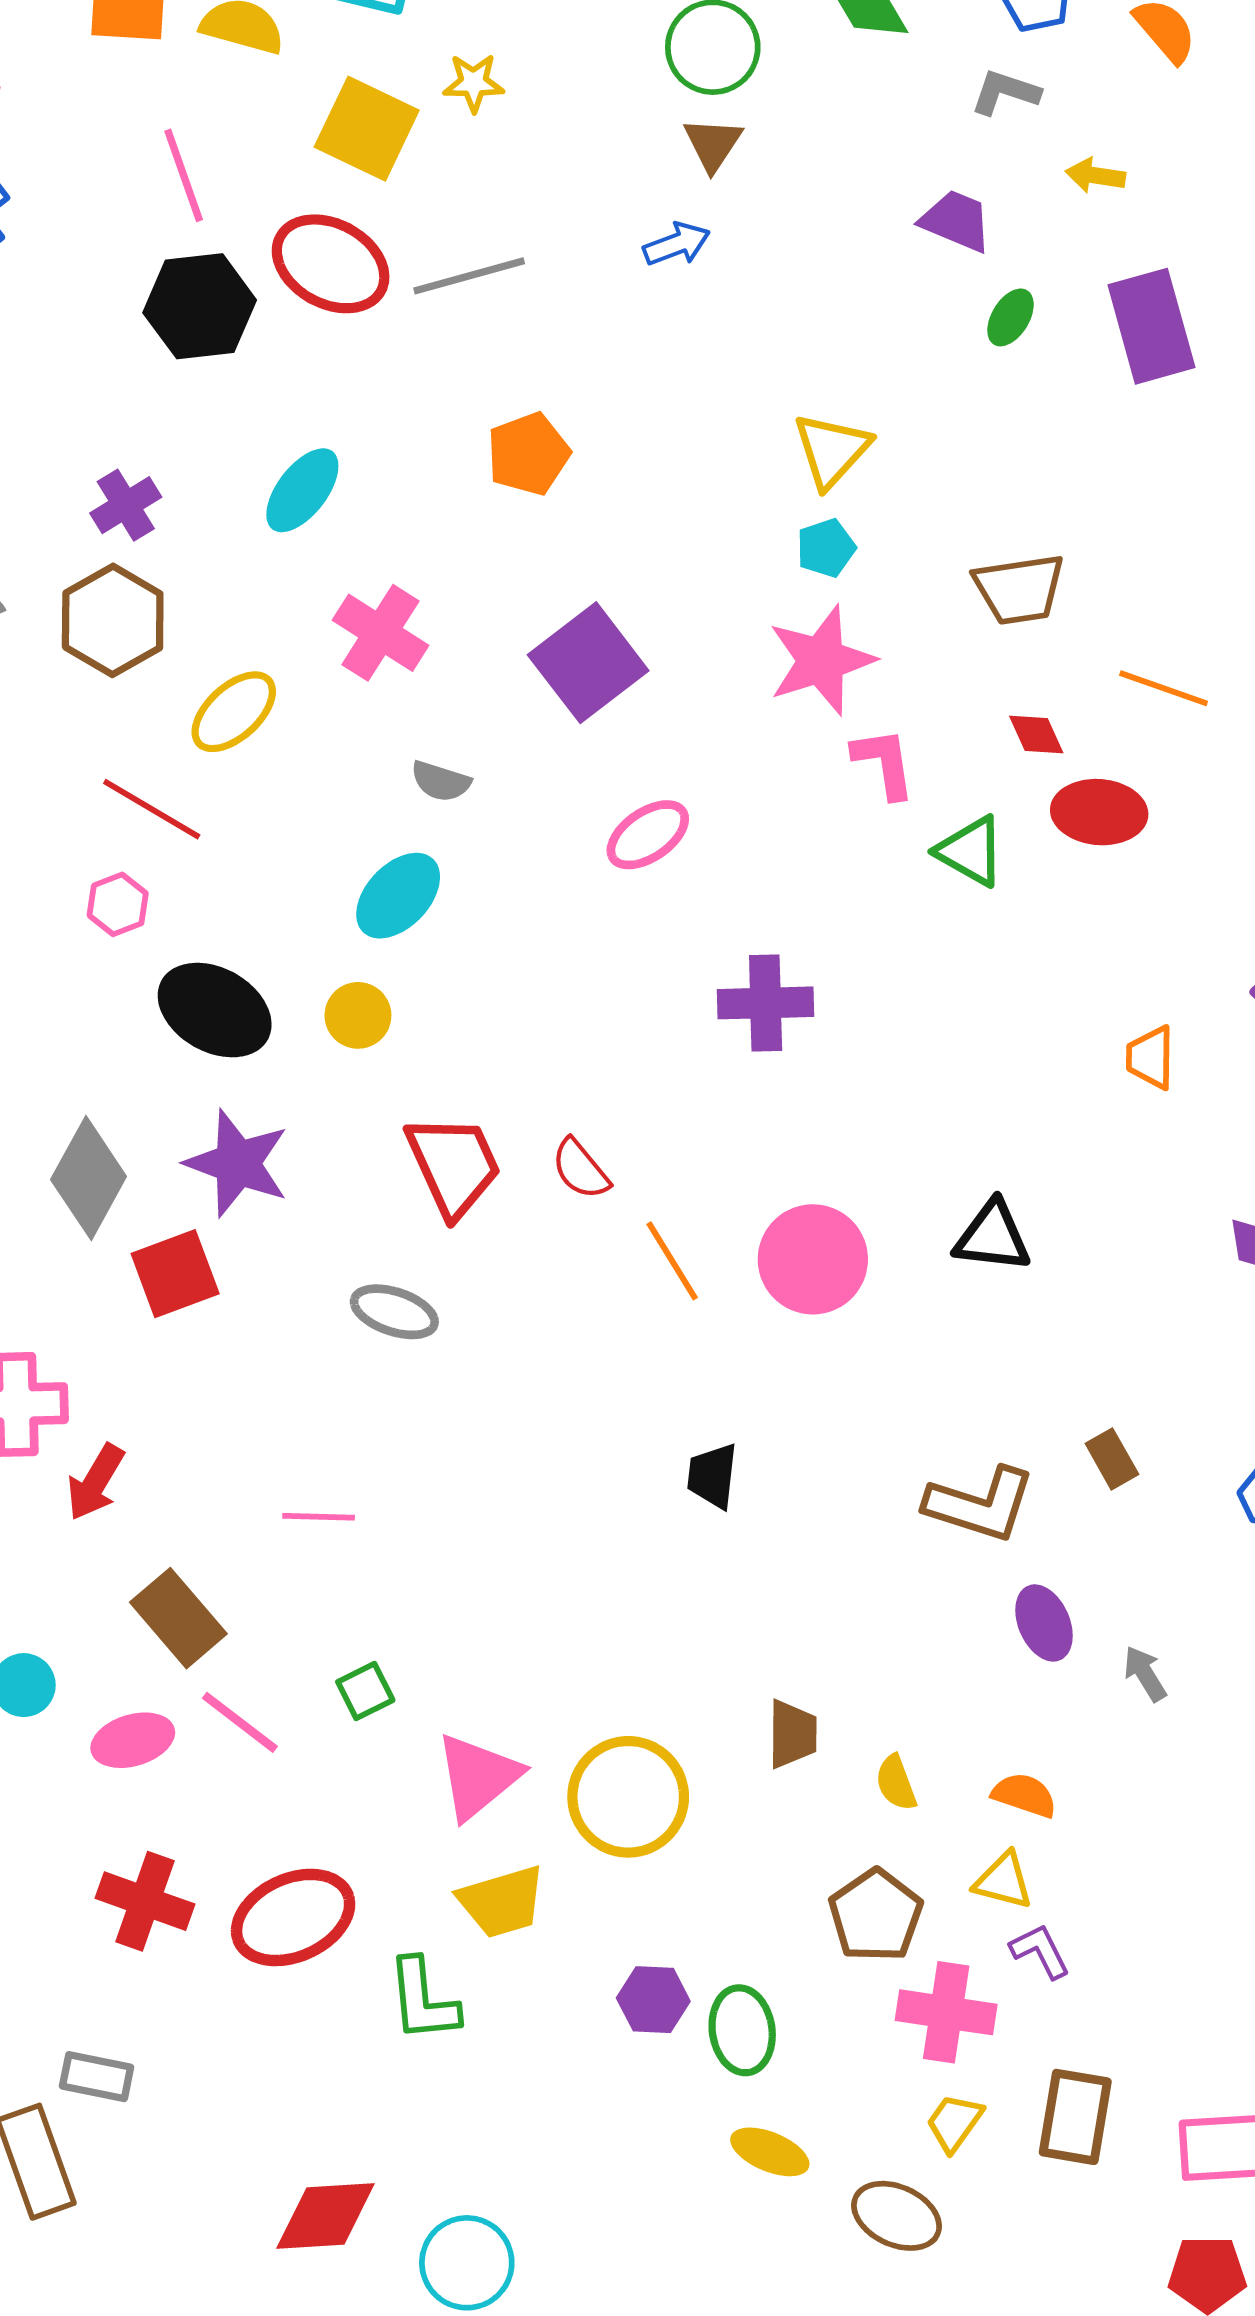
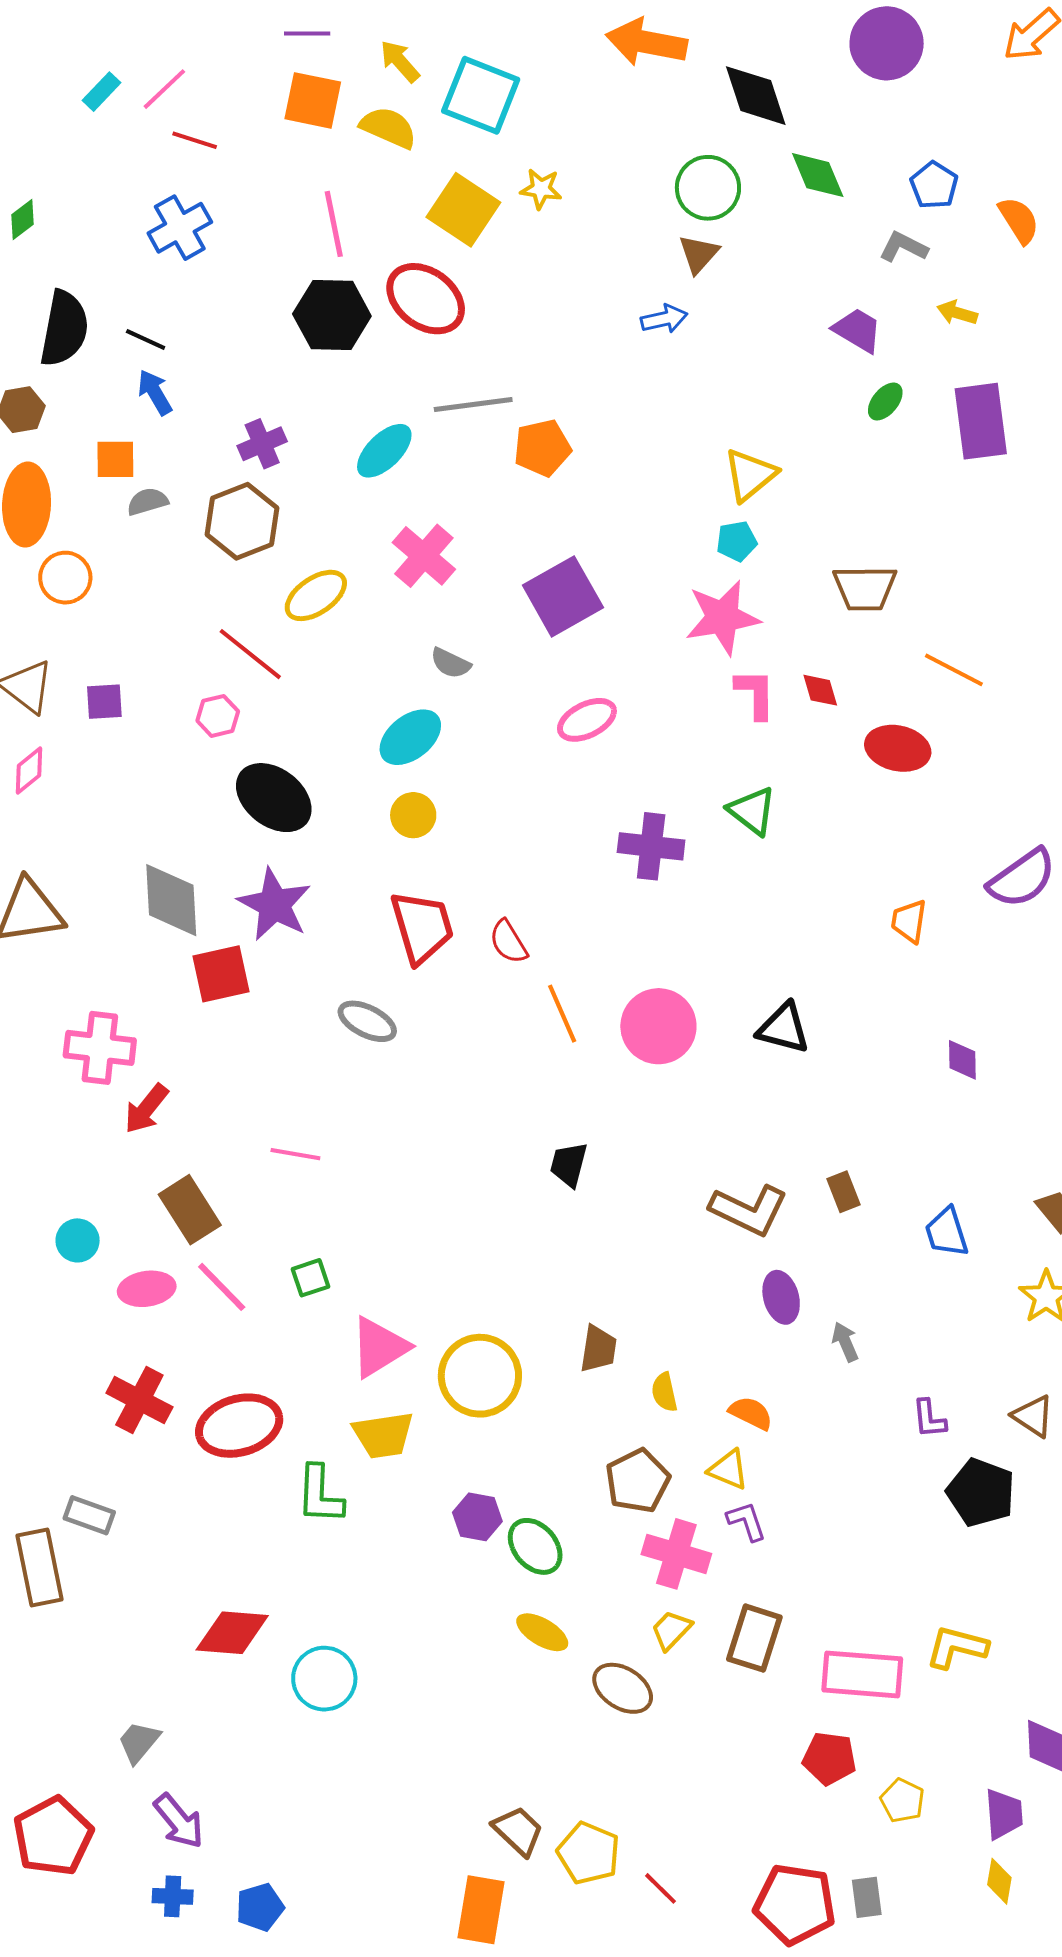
gray line: (469, 276) -> (473, 405), moved
red diamond: (1036, 735) -> (820, 690), moved
green triangle: (971, 851) -> (752, 811), moved
yellow circle: (358, 1015) -> (413, 815), moved
gray diamond: (89, 1178) -> (171, 900), turned -40
green ellipse: (742, 2030) -> (535, 1546), turned -40

